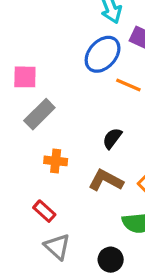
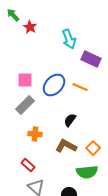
blue ellipse: (103, 54) -> (54, 85), moved
pink square: (25, 77) -> (25, 80), moved

